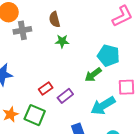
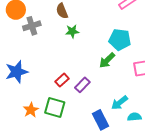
cyan arrow: (103, 106) -> (120, 103), moved, size x0.7

